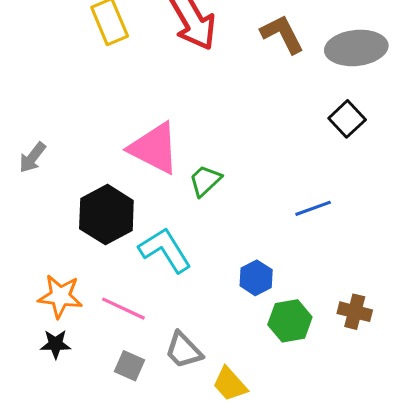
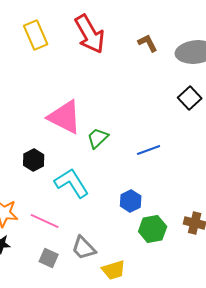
brown L-shape: (282, 34) -> (148, 43), size x0.7
blue line: (313, 208) -> (149, 150), moved
black hexagon: (106, 215) -> (34, 160), size x0.6
yellow trapezoid: (230, 384) -> (114, 270), turned -65

